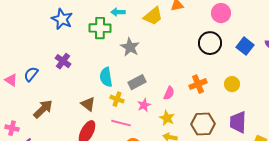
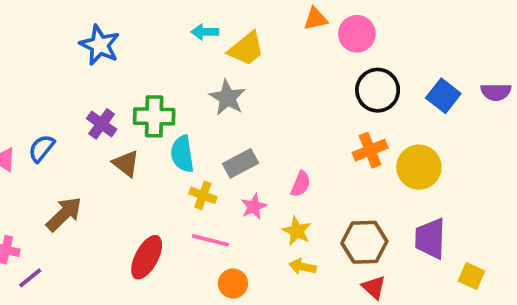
pink circle: (221, 13) -> (357, 34), moved
yellow trapezoid: (153, 16) -> (246, 49), moved
green cross: (100, 28) -> (154, 116), moved
orange cross: (198, 84) -> (370, 150), moved
yellow circle: (232, 84) -> (419, 167), size x1.5
brown triangle: (88, 104) -> (126, 163), moved

